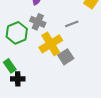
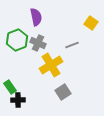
green hexagon: (17, 33) -> (17, 40), moved
gray square: (66, 57) -> (63, 92), moved

